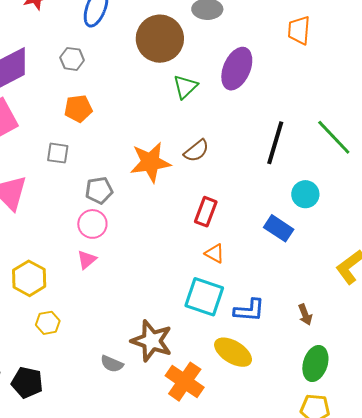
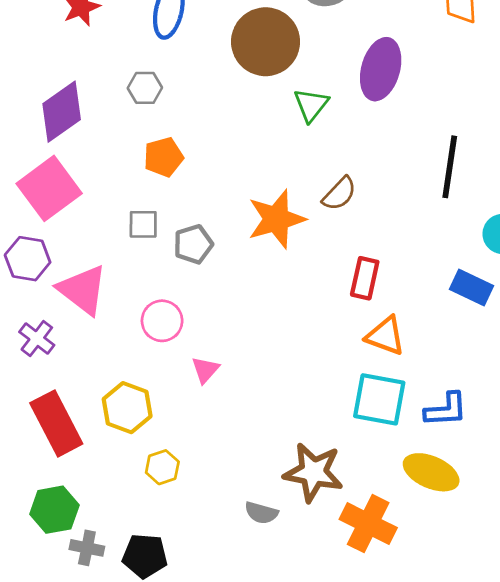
gray pentagon: (99, 190) -> (193, 244), moved
pink circle: (92, 224) -> (162, 321), moved
orange triangle: (215, 253) -> (385, 336), size x1.4

